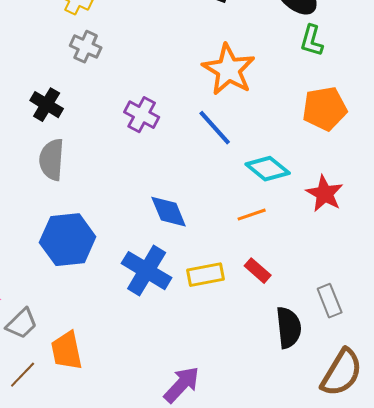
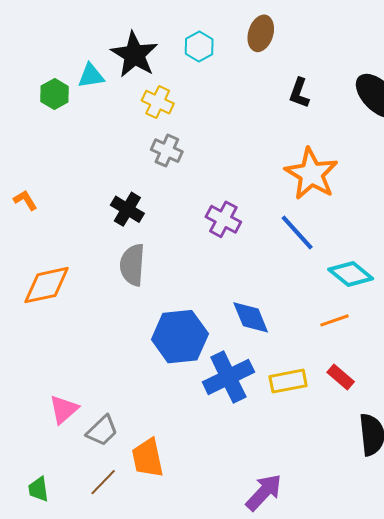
blue hexagon: (68, 240) -> (180, 337), moved
blue cross: (147, 271) -> (228, 377), turned 33

